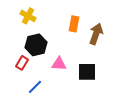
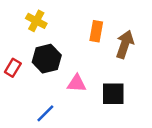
red rectangle: (22, 63) -> (13, 68), moved

